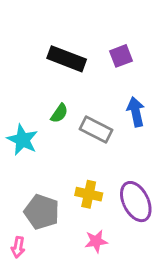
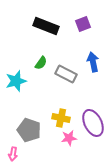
cyan star: (23, 140) -> (16, 81), turned 30
pink star: (96, 241) -> (69, 138), moved

